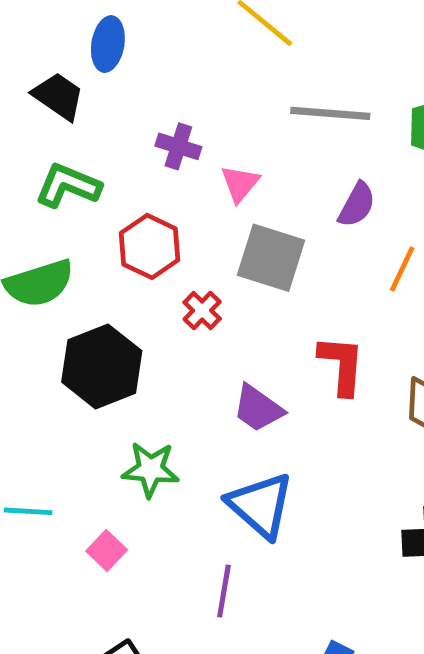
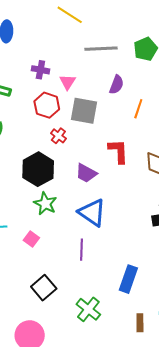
red hexagon: (150, 246) -> (47, 105), moved
black hexagon: (102, 366) -> (38, 169), moved
green star: (151, 469) -> (45, 204), turned 30

